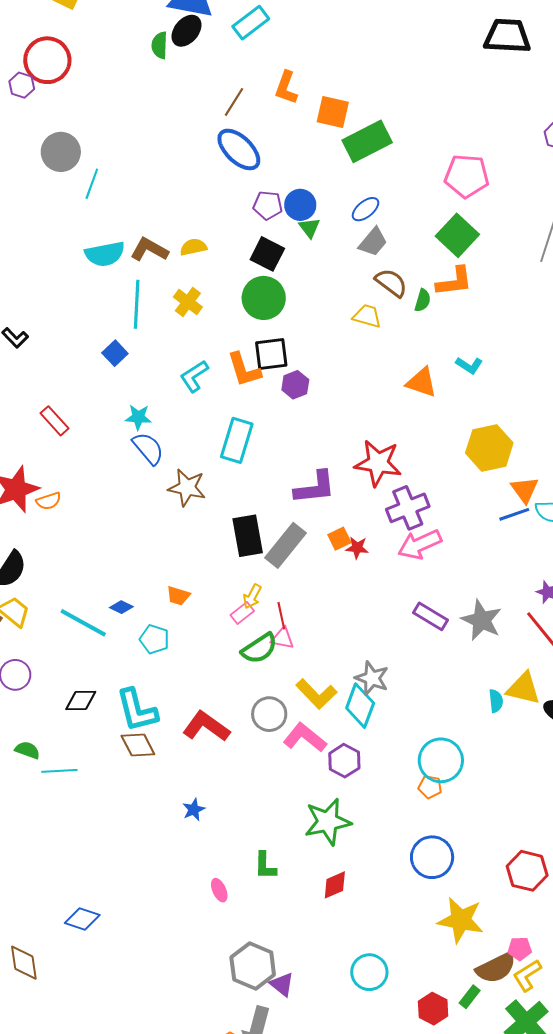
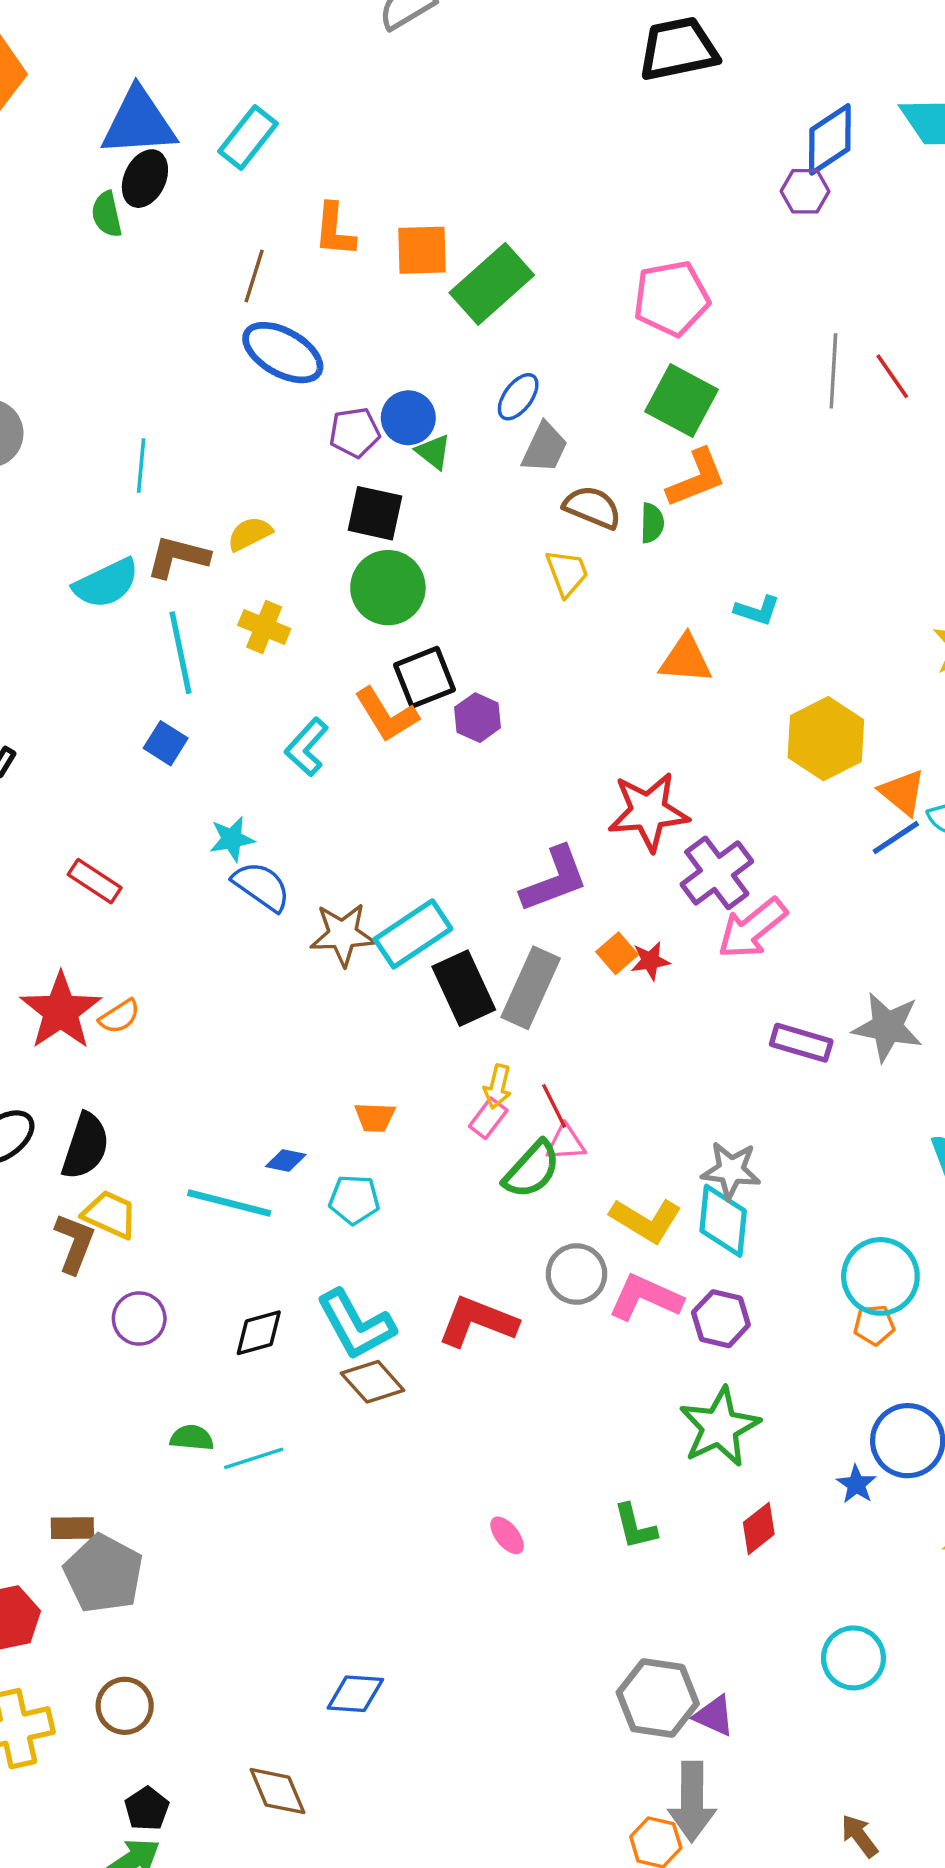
cyan line: (92, 184) -> (141, 465), moved
yellow trapezoid: (367, 316) -> (567, 573), turned 68
cyan rectangle: (237, 440) -> (413, 934), moved, turned 54
blue star: (194, 810) -> (856, 1484), moved
pink ellipse: (219, 890) -> (507, 1535), moved

